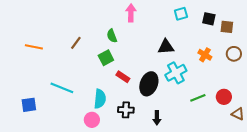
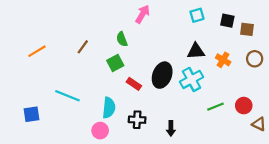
pink arrow: (131, 13) -> (143, 14), turned 30
orange line: (34, 47) -> (37, 51), turned -42
black triangle: (166, 47) -> (196, 51), moved
black ellipse: (149, 84) -> (162, 75), moved

